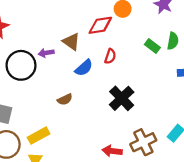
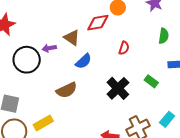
green rectangle: (152, 46) -> (151, 81), moved
red semicircle: (110, 56) -> (124, 48), moved
brown semicircle: (65, 99) -> (67, 90), size x1.5

